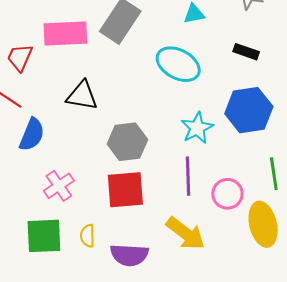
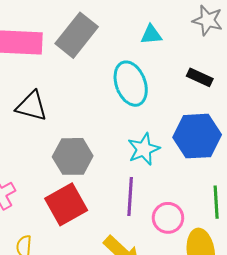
cyan ellipse: (178, 64) -> (131, 84), turned 36
red square: (125, 190) -> (66, 204), turned -30

